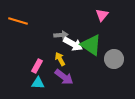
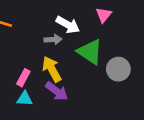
white arrow: (73, 44) -> (68, 25), moved
yellow arrow: (60, 59) -> (52, 69), size x1.5

